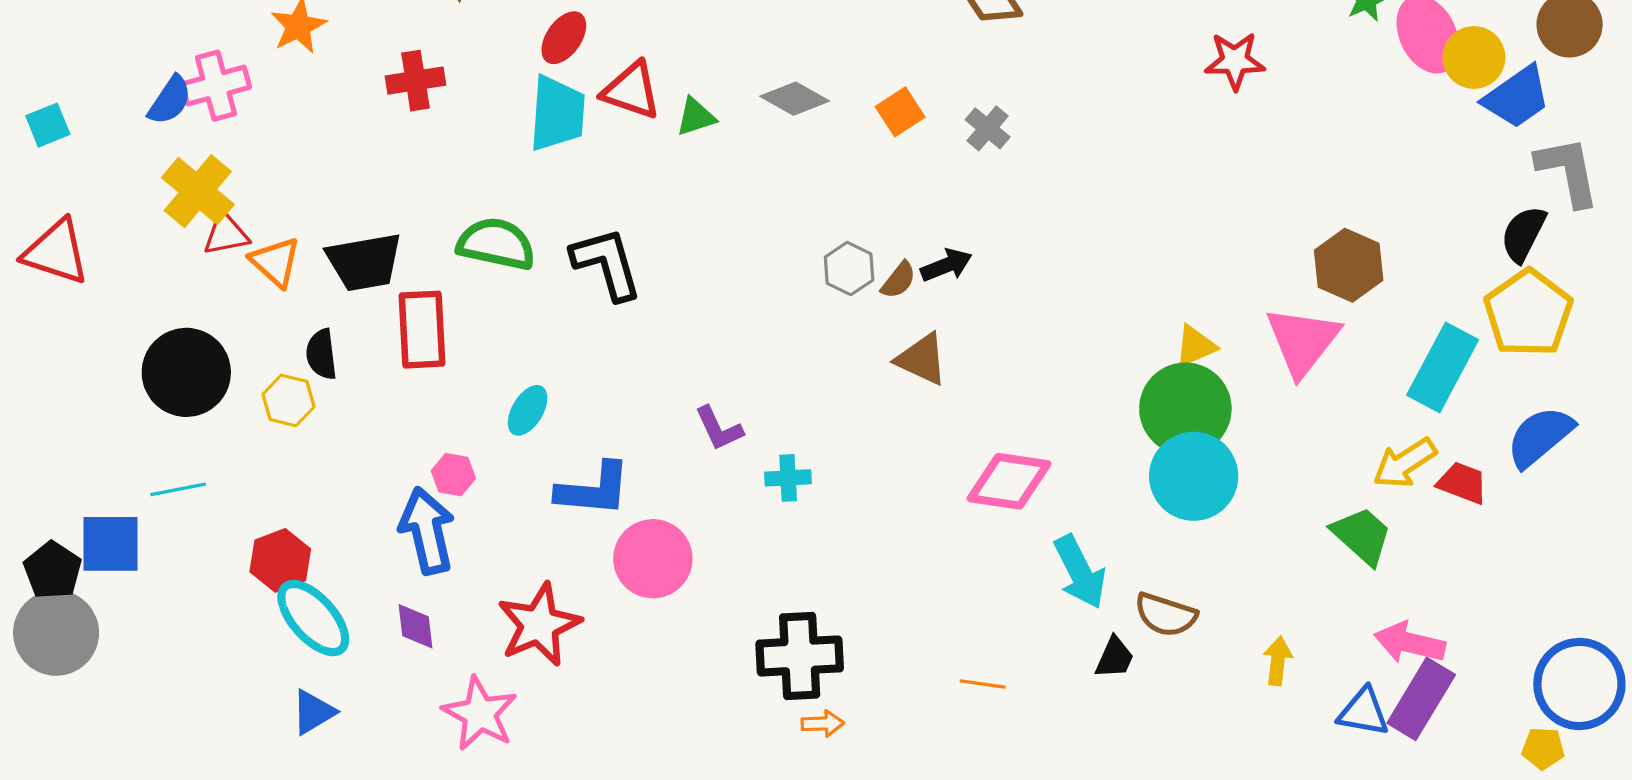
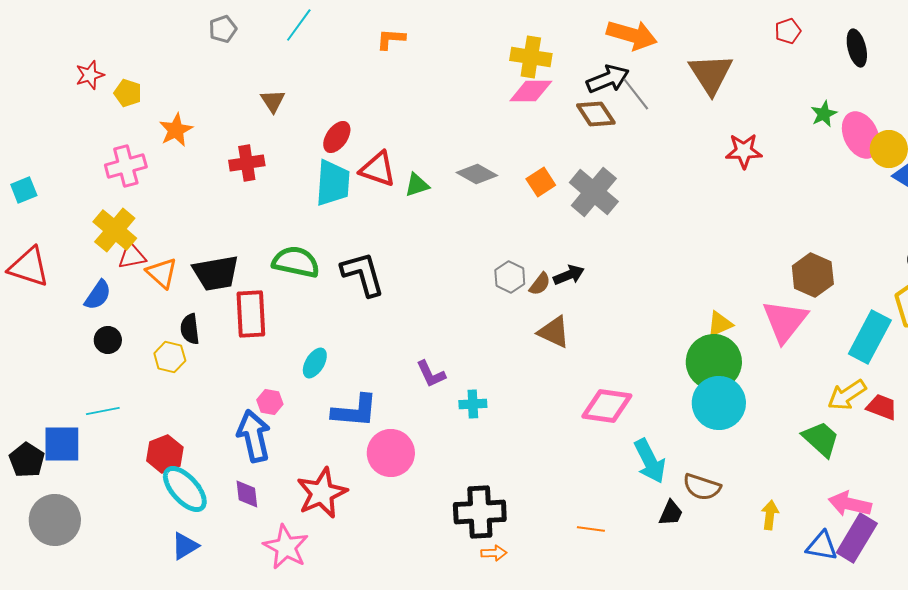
blue semicircle: (170, 100) -> (98, 295), moved
gray cross: (988, 128) -> (594, 192), size x1.8
black circle: (186, 372) -> (108, 340), size x0.5
gray circle: (56, 633) -> (55, 520), moved

